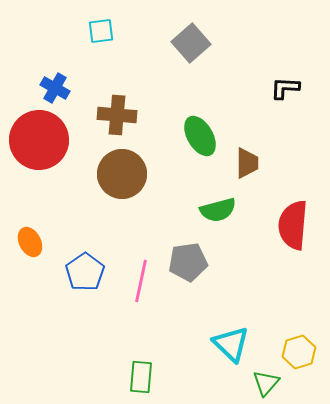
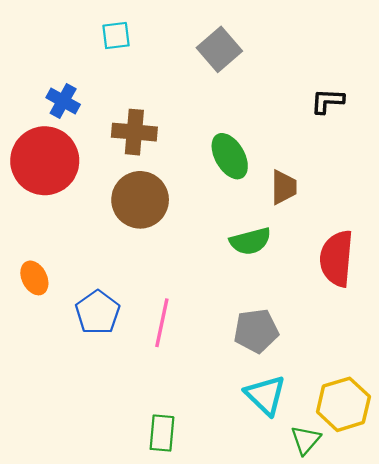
gray pentagon: (188, 262) -> (256, 331), moved
yellow hexagon: (299, 352) -> (343, 404), size x1.4

